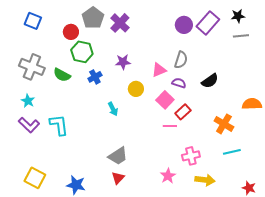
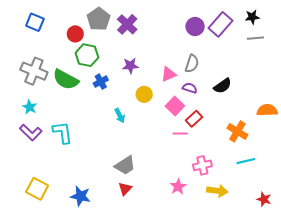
green semicircle: (62, 75) -> (66, 79), size x1.4

